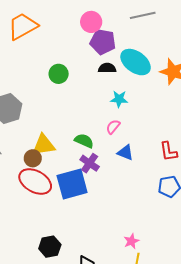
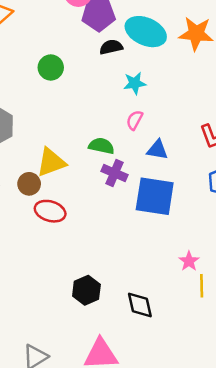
brown circle: (33, 158) -> (29, 184), moved
red ellipse: (35, 182) -> (50, 211), size x0.7
blue square: (72, 184) -> (155, 196), moved, turned 36

